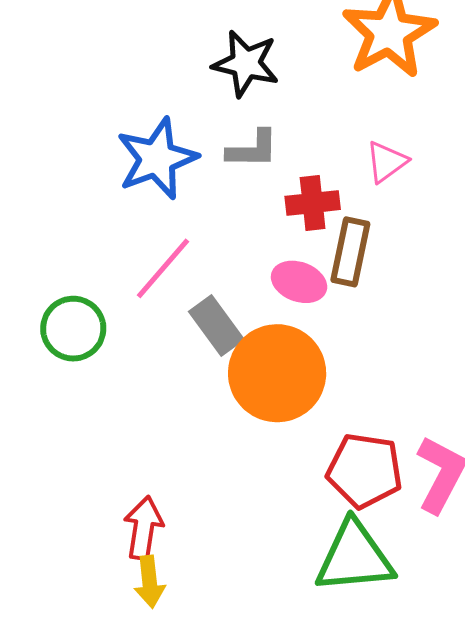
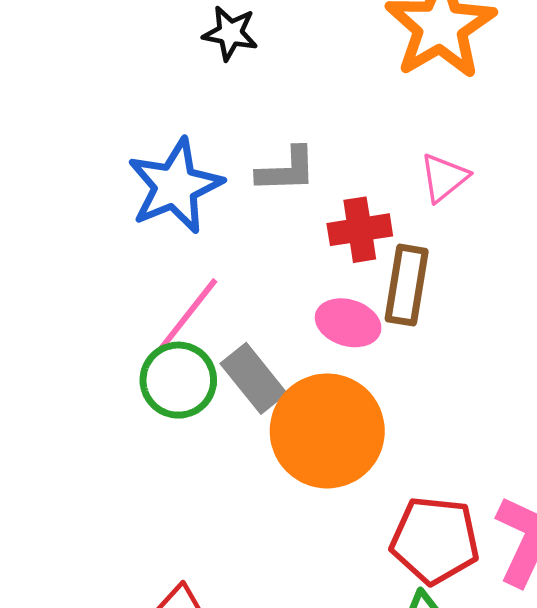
black star: (246, 64) -> (230, 33), moved, size x0.7
green circle: (73, 329) -> (178, 380), moved

